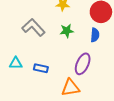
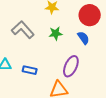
blue semicircle: (95, 35) -> (83, 38), turned -40

